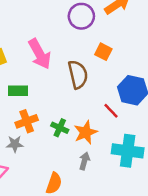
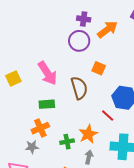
green rectangle: (18, 91) -> (47, 104), moved
green cross: (60, 128) -> (67, 142), moved, turned -32

